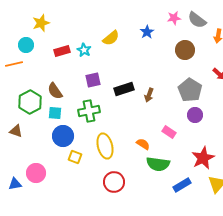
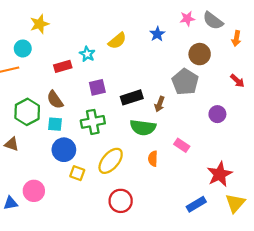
red rectangle: (62, 51) -> (63, 66), moved
gray pentagon: (190, 90) -> (185, 82), moved
purple circle: (195, 115) -> (217, 114), moved
orange semicircle: (143, 144) -> (153, 159), turned -120
yellow ellipse: (105, 146) -> (111, 161), turned 55
green semicircle: (158, 164) -> (143, 127), moved

